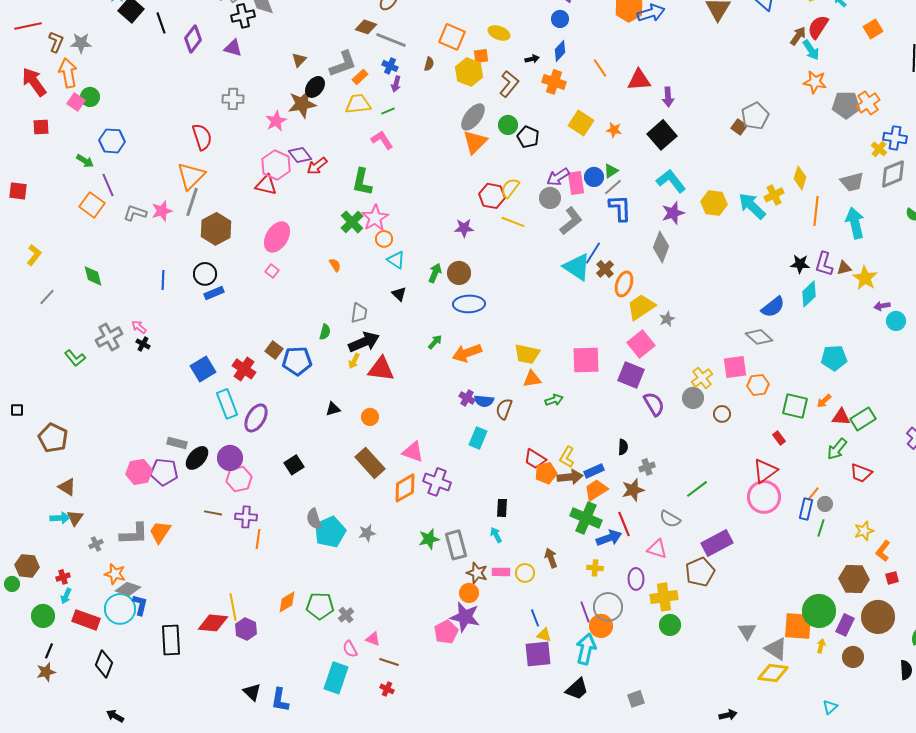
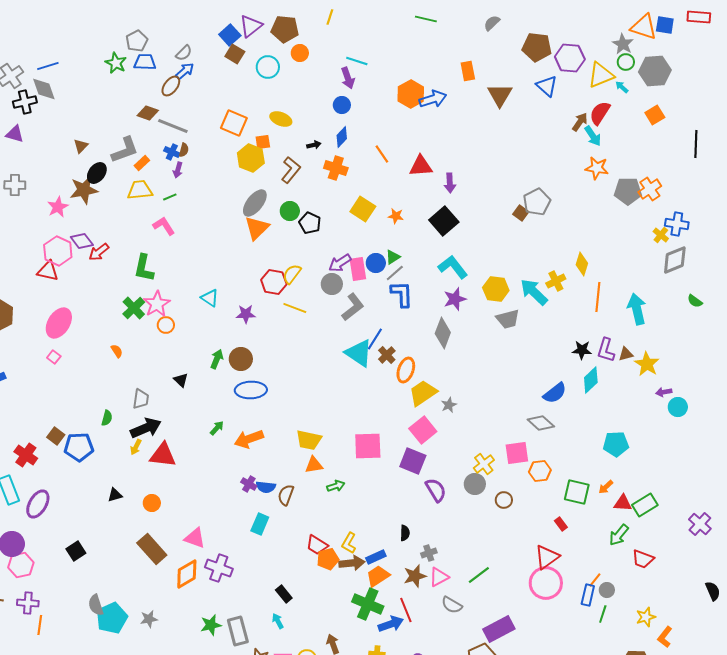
brown semicircle: (429, 64) -> (184, 150), moved
gray trapezoid: (852, 182) -> (508, 319), moved
cyan triangle: (396, 260) -> (210, 298), moved
black rectangle: (502, 508) -> (284, 594), turned -42
pink triangle: (657, 549) -> (439, 577), moved, turned -45

